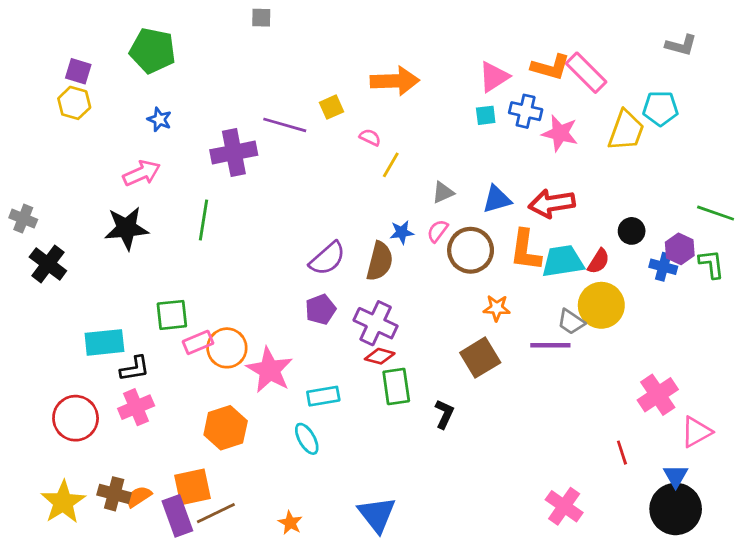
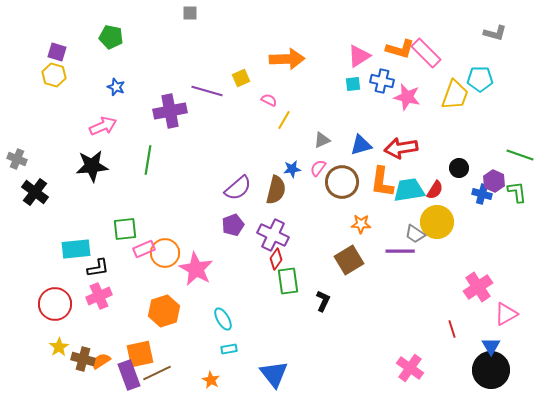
green pentagon: (153, 51) -> (111, 37), size x0.7
red diamond: (380, 356) -> (276, 259), turned -70
cyan rectangle: (323, 396) -> (229, 349), moved, size x0.7
yellow star: (63, 502) -> (59, 347), moved, size x0.6

